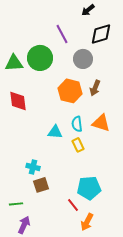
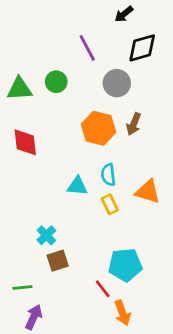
green circle: (40, 58) -> (56, 82), size x0.6
orange triangle: (101, 123) -> (148, 192), moved
cyan cross: (33, 167) -> (46, 235), turned 32
orange arrow: (87, 222) -> (122, 313), turned -48

